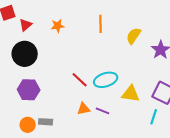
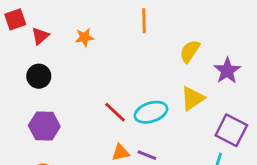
orange line: (101, 24) -> (144, 21), moved
black circle: (25, 54) -> (39, 76), size x0.7
yellow triangle: (131, 94) -> (193, 98), moved, turned -42

